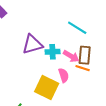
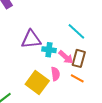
orange line: (83, 68) -> (77, 78), moved

